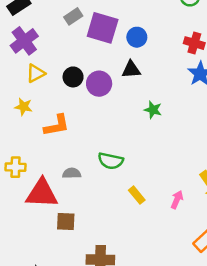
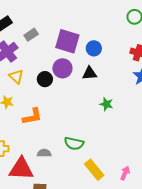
gray rectangle: (73, 16) -> (31, 35), moved
yellow triangle: (36, 73) -> (16, 76), turned -49
purple circle: (99, 84) -> (62, 68), moved
yellow rectangle: (137, 195) -> (94, 170), size x1.5

